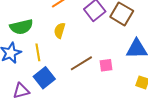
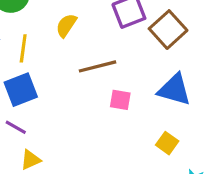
brown line: (81, 63) -> (98, 66), moved

